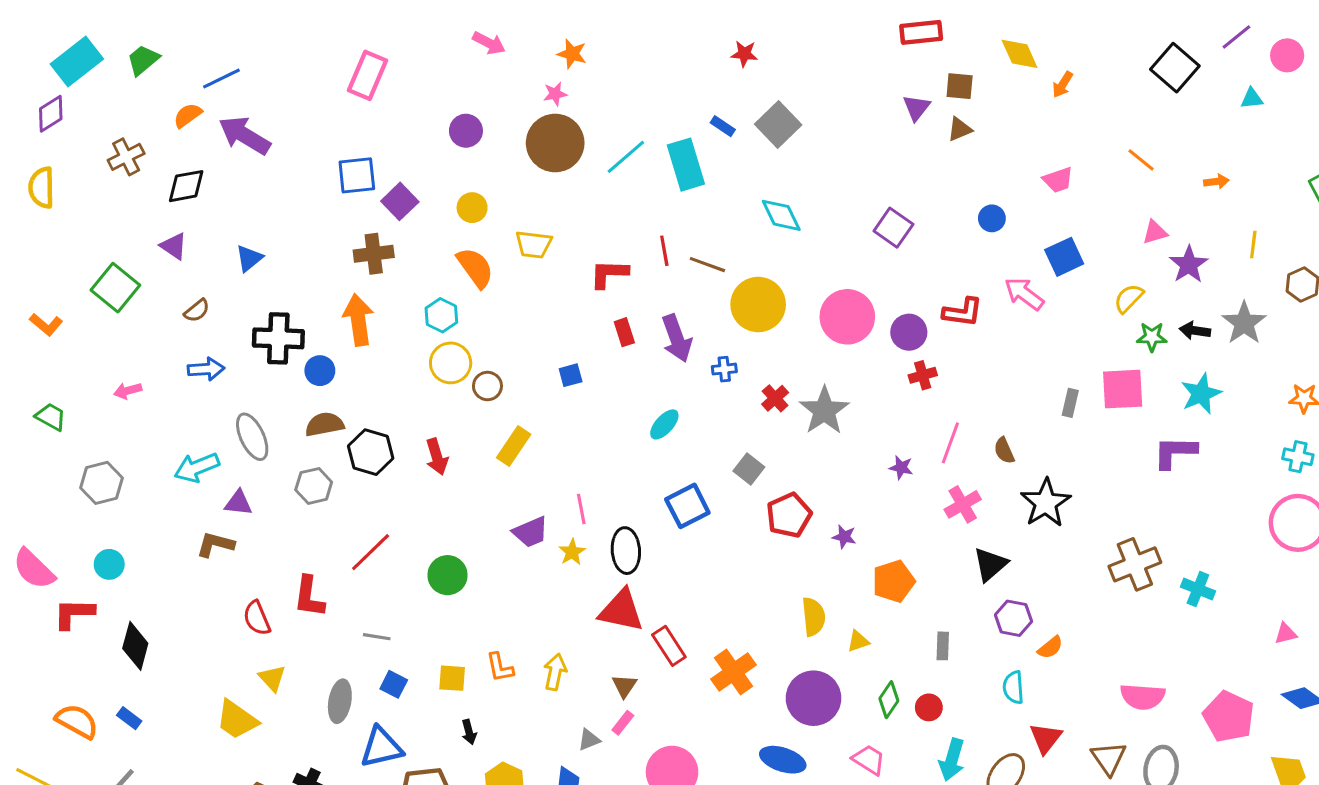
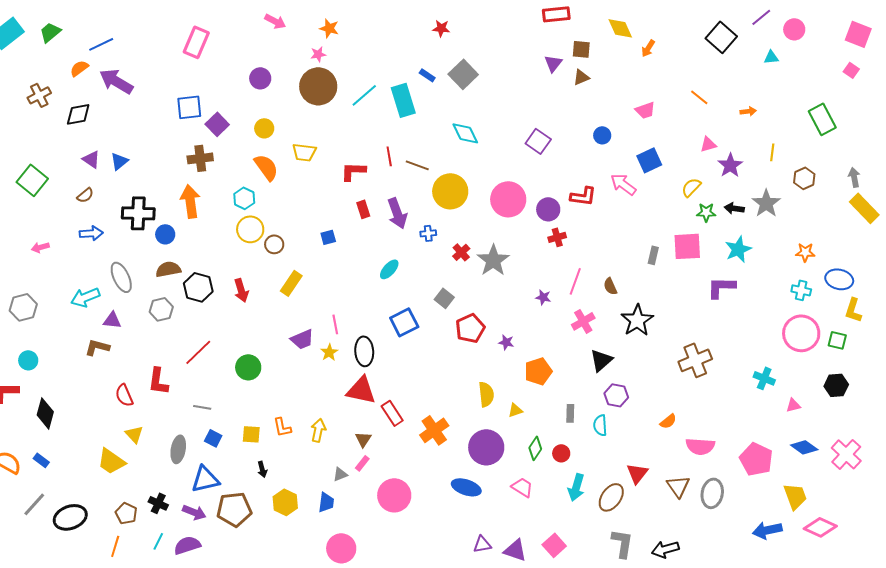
purple triangle: (174, 246) -> (91, 159), moved
cyan cross: (1198, 589) -> (764, 378), moved
orange semicircle: (1050, 647) -> (668, 421), moved
cyan semicircle: (1013, 687) -> (600, 425), moved

